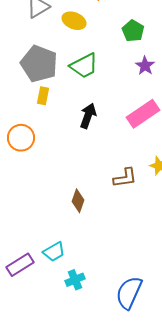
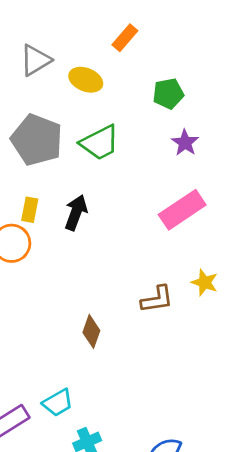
green pentagon: (133, 31) -> (168, 94), turned 30
yellow rectangle: (43, 96) -> (30, 210), moved
black arrow: (88, 116) -> (76, 213), moved

